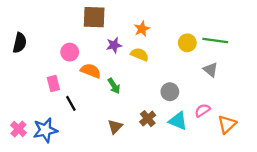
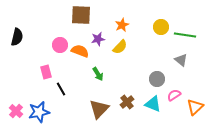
yellow circle: (187, 43) -> (161, 27), moved
yellow semicircle: (140, 54) -> (120, 47), turned 112
orange semicircle: (91, 71) -> (80, 51), moved
gray circle: (170, 92) -> (157, 79), moved
brown triangle: (115, 127) -> (99, 109), size x1.5

